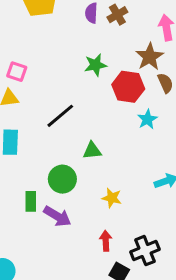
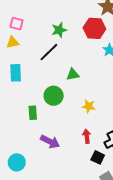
green star: (95, 65) -> (59, 30), moved
purple arrow: (57, 216) -> (50, 142), moved

